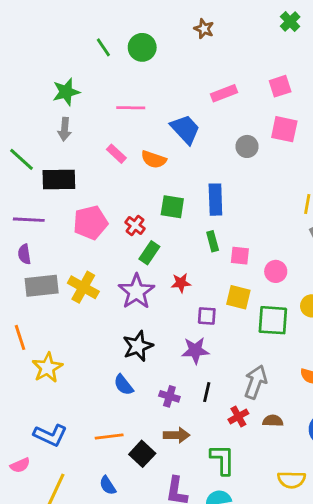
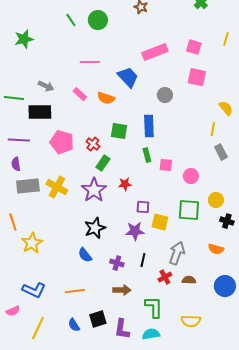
pink square: (280, 86) -> (194, 47), turned 35
green star: (66, 92) -> (24, 39), moved
pink rectangle: (224, 93) -> (155, 52), size x1.4
gray arrow: (65, 129) -> (46, 86), moved, turned -70
gray circle: (247, 146) -> (165, 95), moved
green line: (22, 159) -> (14, 98), turned -36
pink pentagon: (90, 223) -> (62, 142), turned 30
yellow square: (238, 297) -> (160, 222), moved
black square: (142, 454) -> (98, 319), moved, turned 30
yellow semicircle: (292, 480) -> (191, 321), moved

